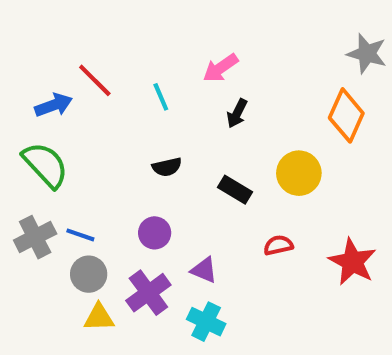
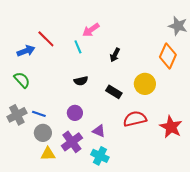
pink arrow: (221, 68) -> (91, 30), moved
green semicircle: (45, 165) -> (22, 80), size x0.7
red semicircle: (278, 245) -> (135, 119), size x1.6

